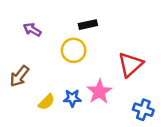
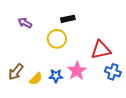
red triangle: (130, 65) -> (101, 50), turned 30
brown arrow: (19, 76) -> (16, 72), moved
blue cross: (143, 110) -> (113, 72), moved

